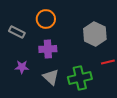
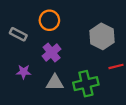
purple cross: (48, 49) -> (52, 52), turned -36
gray triangle: (51, 77) -> (55, 83), turned -42

